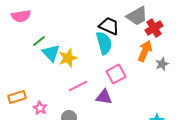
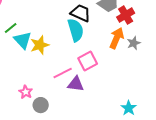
gray star: (162, 64) -> (134, 43), moved
pink line: (78, 86) -> (63, 73), moved
pink star: (40, 108) -> (26, 92), moved

